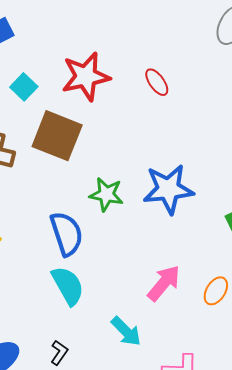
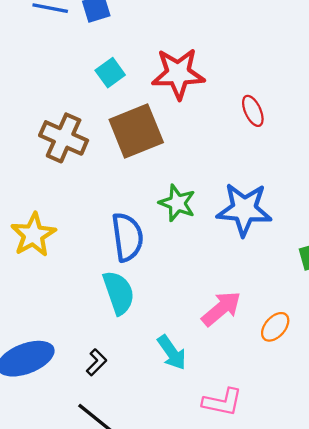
red ellipse: (157, 82) -> (253, 111), moved
brown square: (57, 136) -> (136, 131), turned 36

